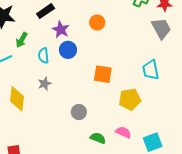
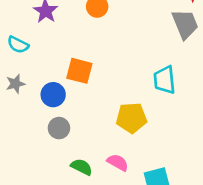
blue circle: (68, 50) -> (53, 95), moved
cyan semicircle: (43, 56) -> (18, 45), turned -63
orange square: (103, 74) -> (79, 71), moved

